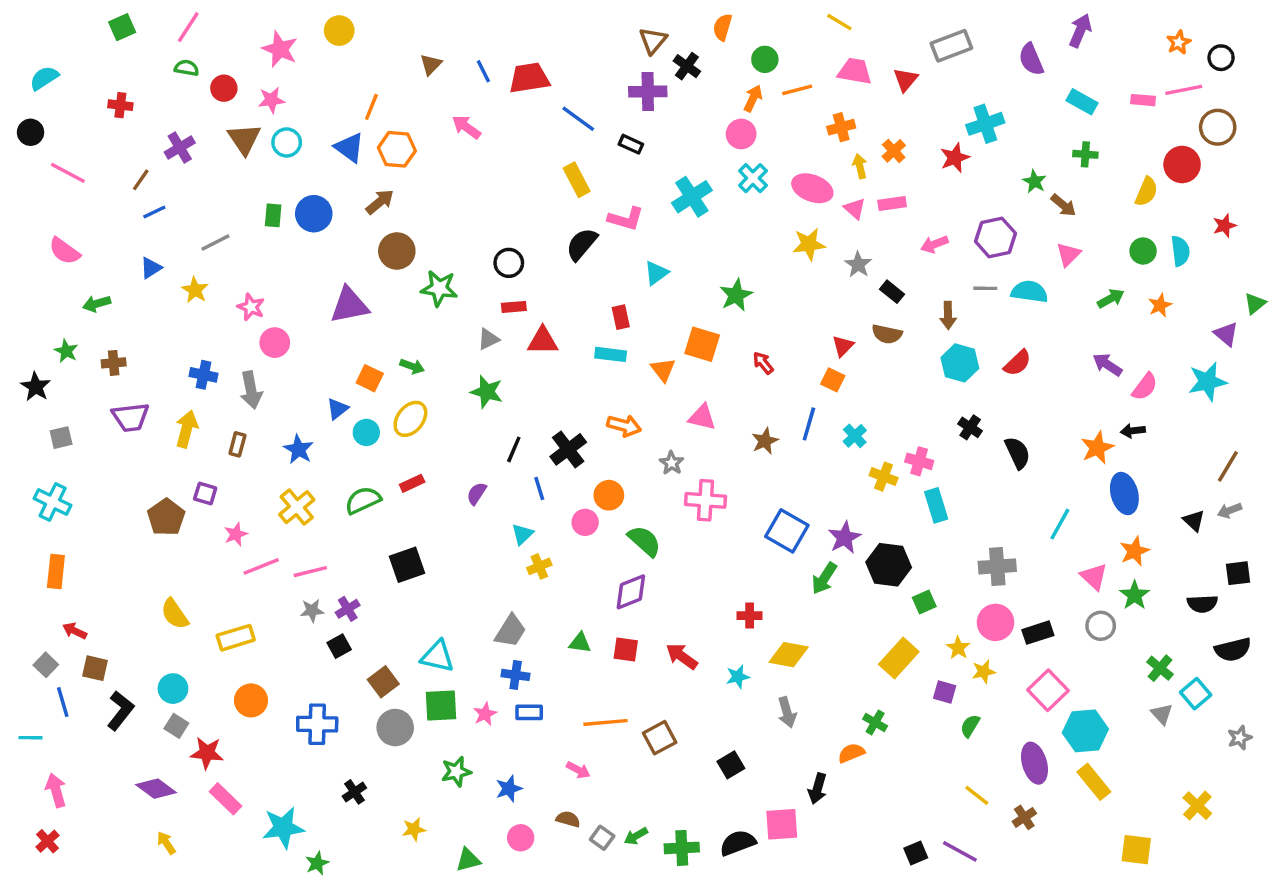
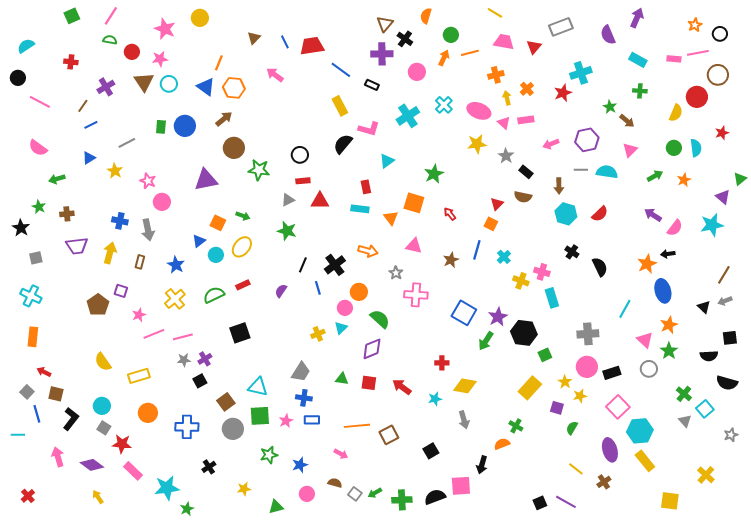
pink circle: (741, 134) -> (417, 72), moved
cyan triangle: (522, 534) -> (341, 328), moved
black semicircle: (1233, 650) -> (727, 383), turned 30
pink arrow: (56, 790) -> (58, 457), moved

